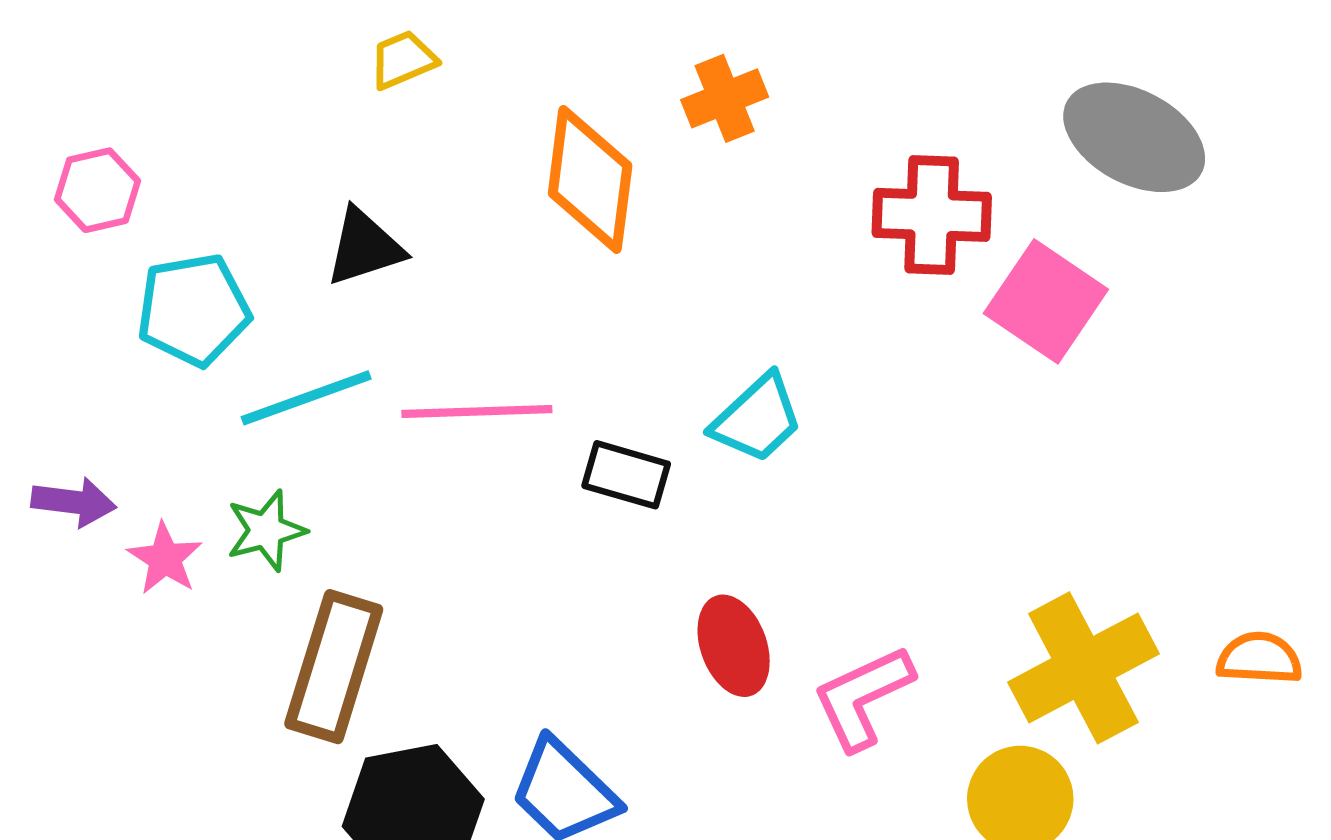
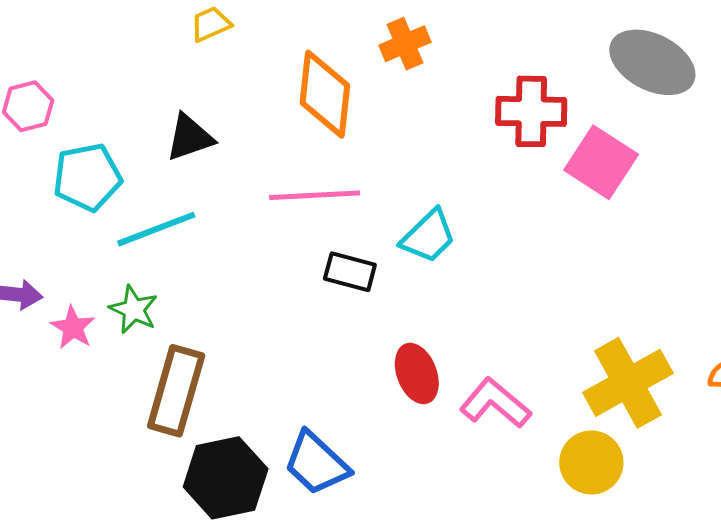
pink line: (477, 411) -> (315, 195), moved
green star: (266, 531) -> (134, 309), turned -30
pink L-shape: (863, 697) -> (495, 403), turned 66

